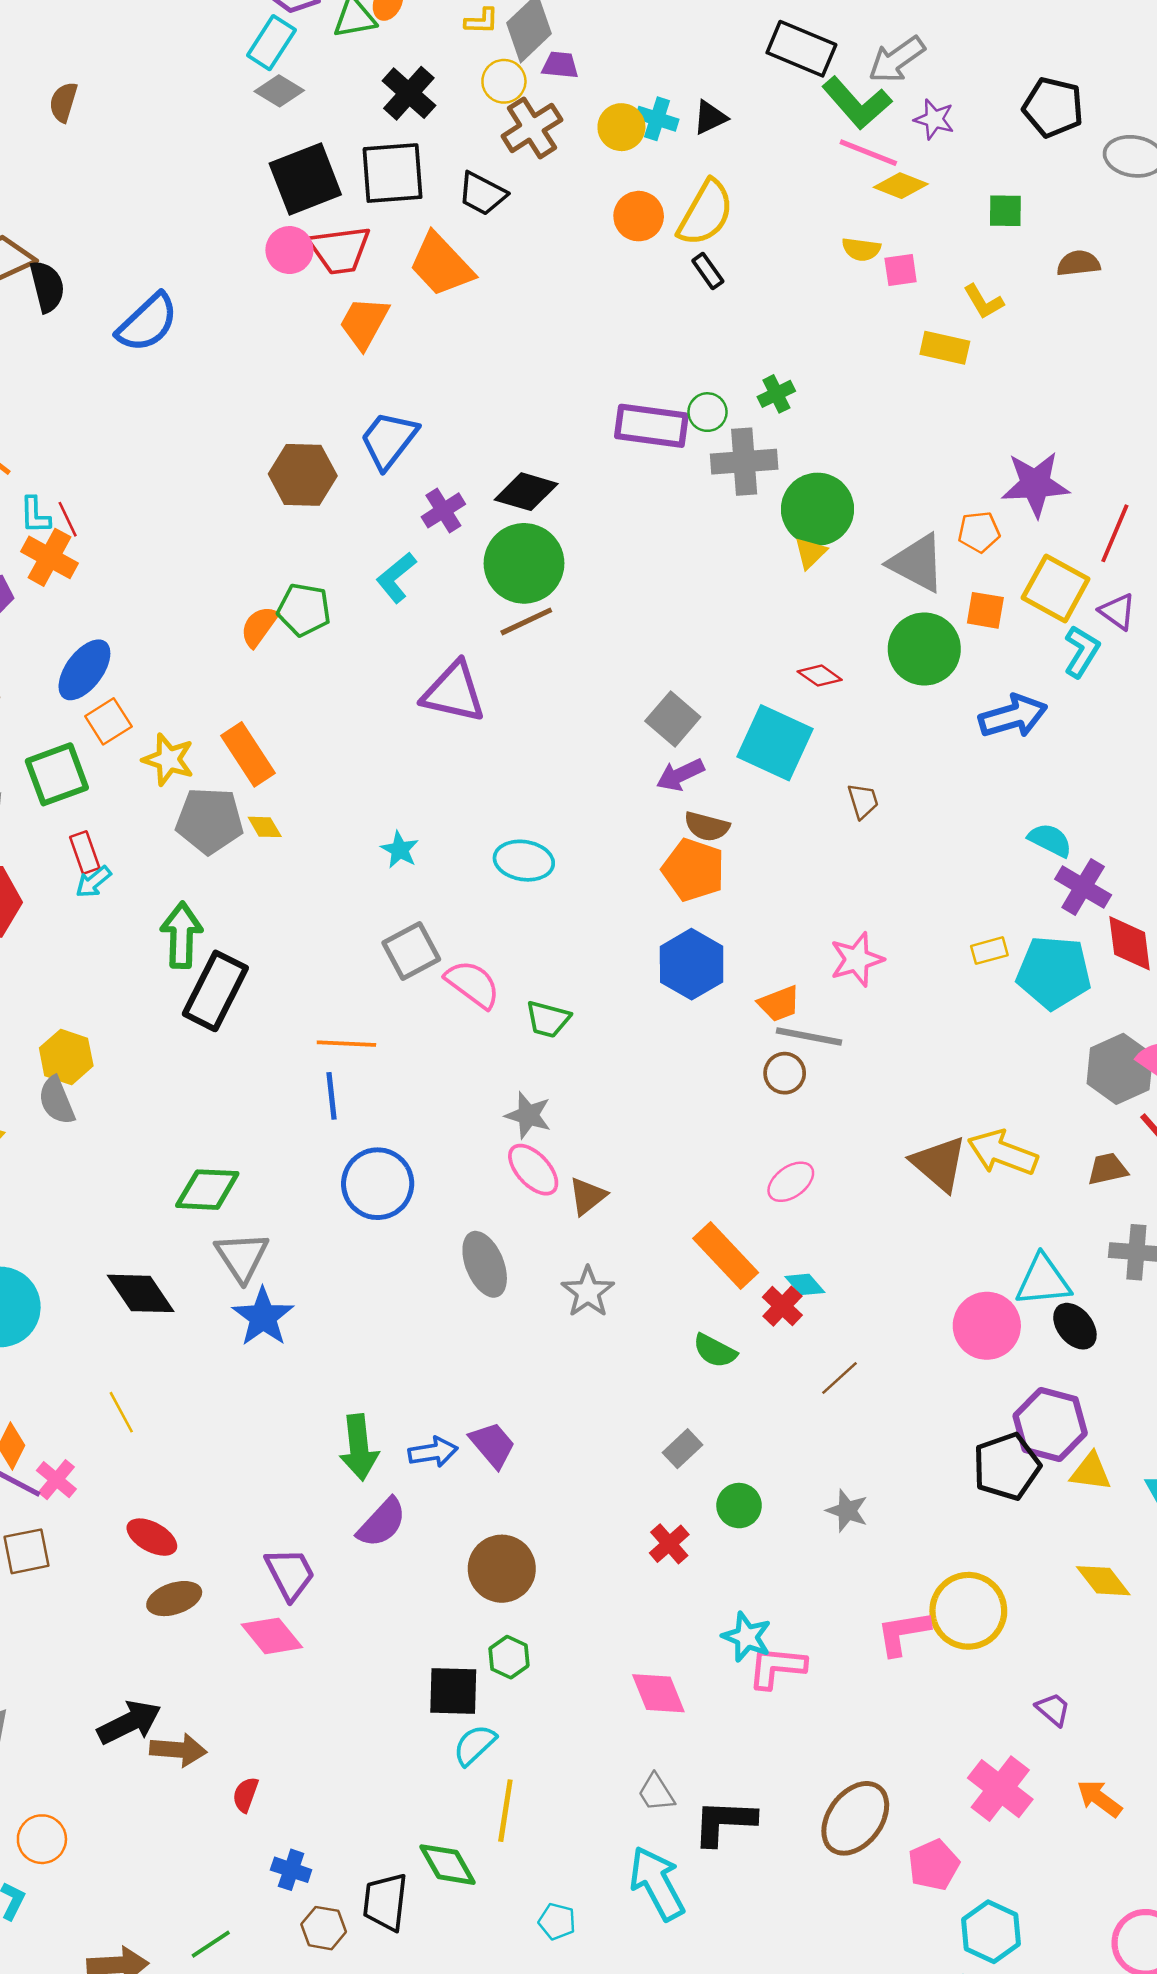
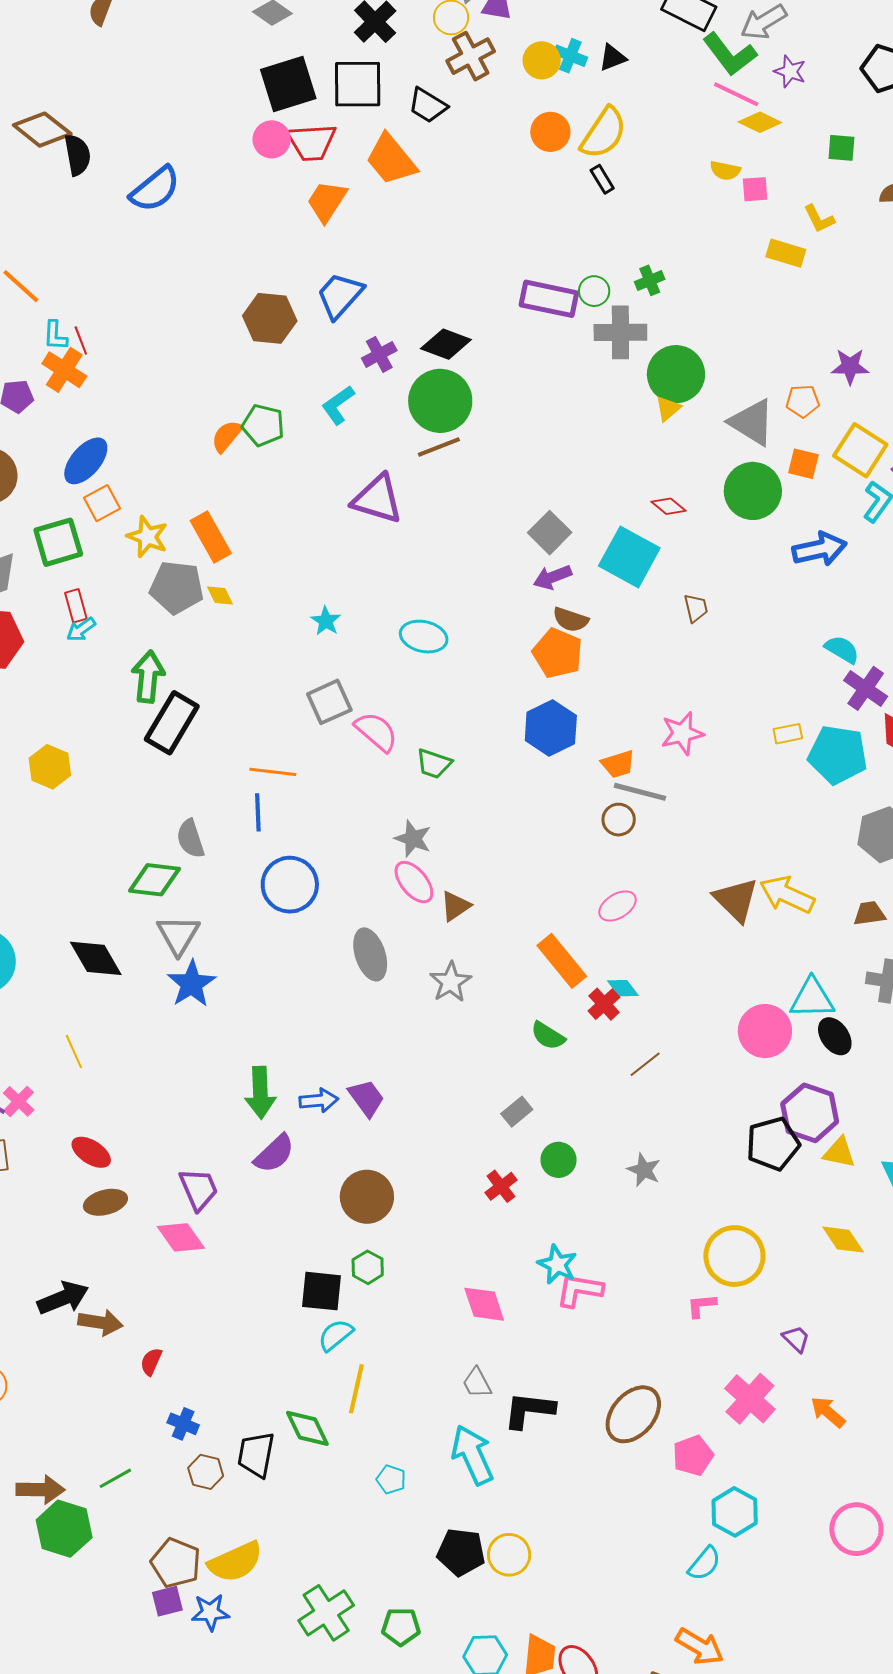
purple star: (1035, 484) -> (850, 366), size x0.7
gray semicircle: (57, 1101) -> (190, 839), moved
pink L-shape: (903, 1633) -> (701, 1306), moved, size x0.7

